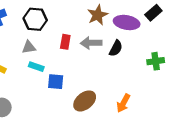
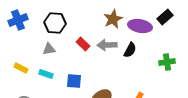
red rectangle: (65, 42) -> (83, 44), turned -56
cyan rectangle: (36, 67) -> (46, 74), moved

